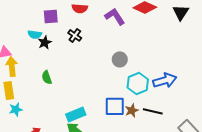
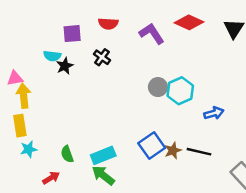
green semicircle: (47, 77) -> (67, 154), moved
blue arrow: (165, 80) -> (214, 113), size x0.7
cyan hexagon: (138, 83) -> (180, 91), moved
blue square: (115, 106) -> (152, 145), turned -35

